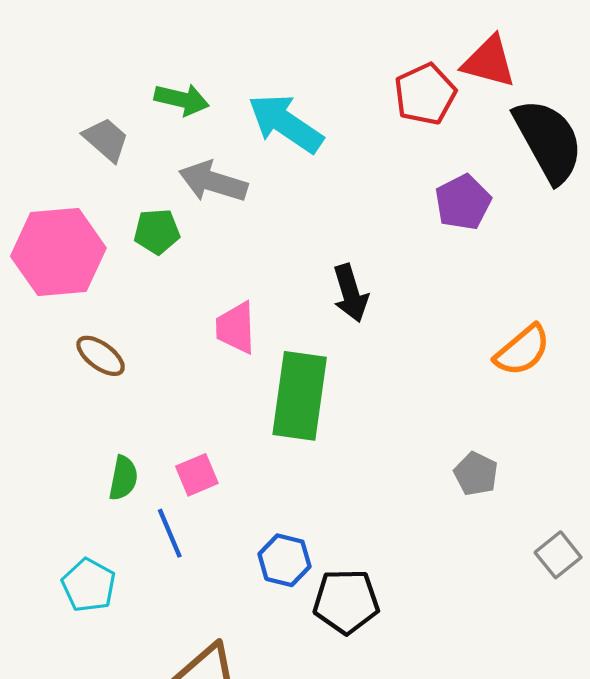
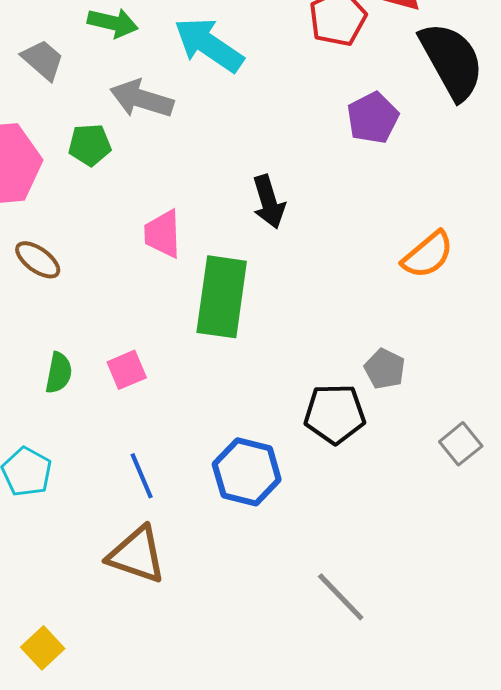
blue line: (170, 533) -> (142, 476), moved
blue hexagon: (284, 560) -> (247, 472), moved, size x1.4
black pentagon: (346, 601) -> (335, 414), moved

